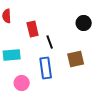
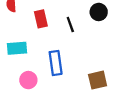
black line: (50, 42) -> (70, 24), moved
brown square: (76, 59) -> (98, 80), moved

